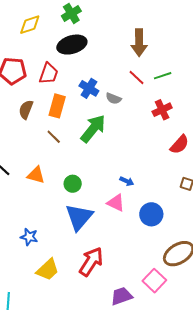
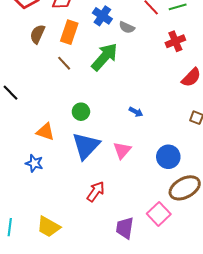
orange triangle: (36, 175) -> (45, 132), moved
pink triangle: (116, 203) -> (122, 150), moved, turned 42
blue circle: (151, 214) -> (168, 157), moved
red arrow: (91, 262) -> (96, 192), size x0.7
yellow trapezoid: (48, 270) -> (48, 227), moved, turned 70
purple trapezoid: (122, 296) -> (125, 228), turned -65

